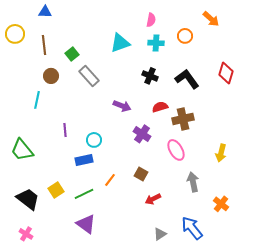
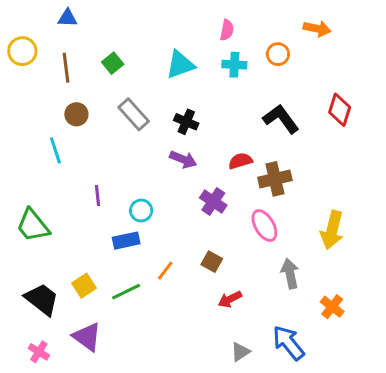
orange arrow: (211, 19) -> (317, 29), turned -30
green square: (72, 54) -> (113, 63), moved
black cross: (150, 76) -> (186, 122), moved
cyan line: (37, 100) -> (55, 150), turned -30
yellow arrow: (221, 153) -> (332, 230), size x1.4
purple triangle: (86, 224) -> (87, 337), moved

